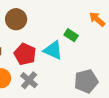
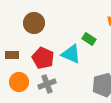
gray cross: (29, 80) -> (47, 84), turned 30

